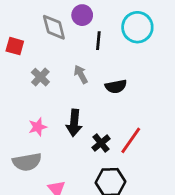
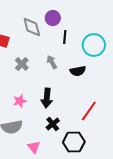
cyan circle: (137, 27) -> (94, 45), moved
black cross: (101, 143) -> (53, 124), moved

